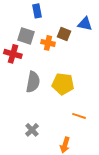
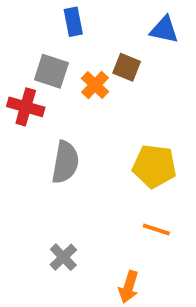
blue triangle: (85, 24) -> (164, 30), moved
orange cross: (48, 43) -> (95, 85), turned 32
yellow pentagon: (63, 84) -> (154, 166), moved

